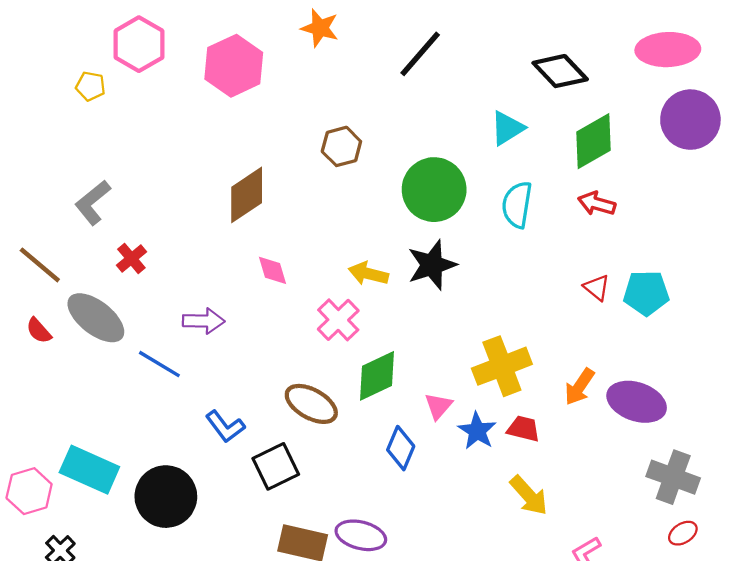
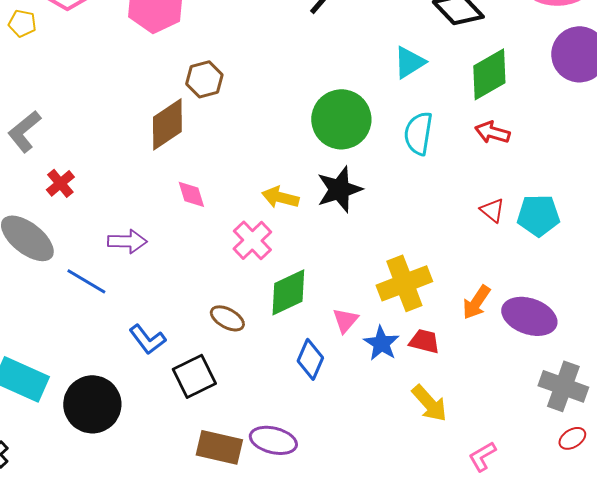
brown hexagon: (341, 146) -> (204, 79), moved
brown ellipse: (311, 404) -> (227, 318), size x0.7

